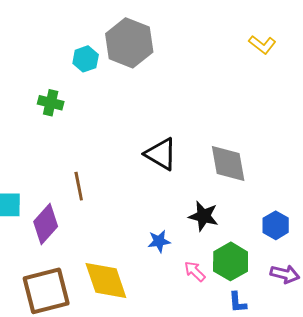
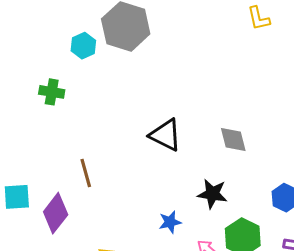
yellow L-shape: (262, 45) -> (259, 18), turned 44
gray diamond: (228, 163) -> (233, 139), size x0.7

